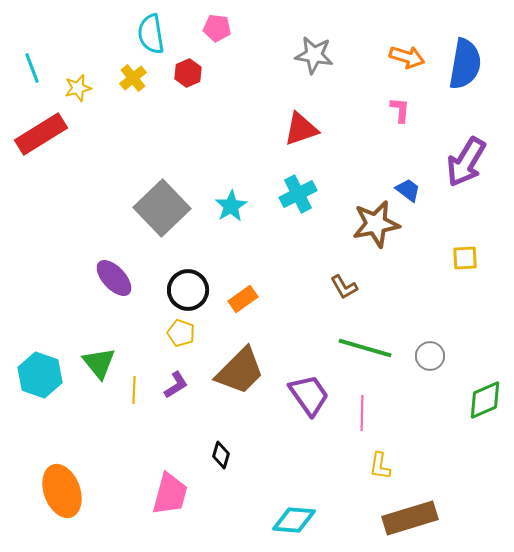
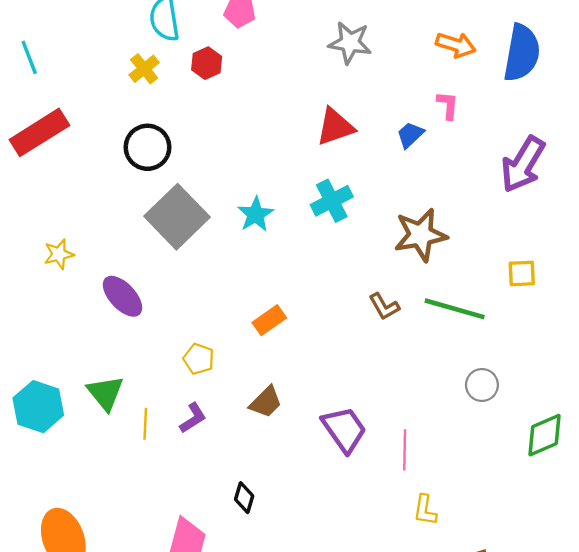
yellow star: (78, 88) -> (59, 254), moved
blue trapezoid: (408, 190) -> (410, 135), moved, turned -80
black circle: (188, 290) -> (147, 147), moved
green line: (365, 348) -> (455, 309), moved
brown trapezoid: (240, 371) -> (266, 402), size x0.6

